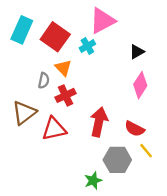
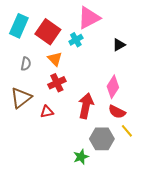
gray semicircle: (44, 80) -> (26, 64), moved
pink diamond: (140, 85) -> (113, 87), moved
red triangle: (54, 129) -> (47, 112), size x0.6

